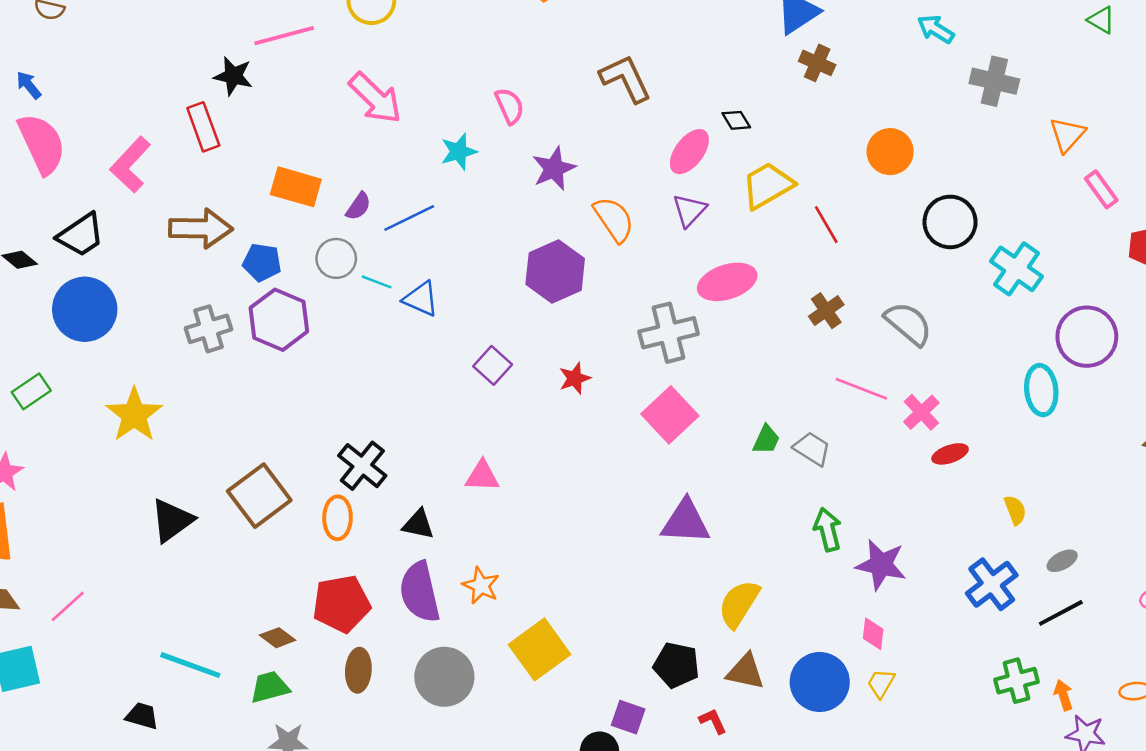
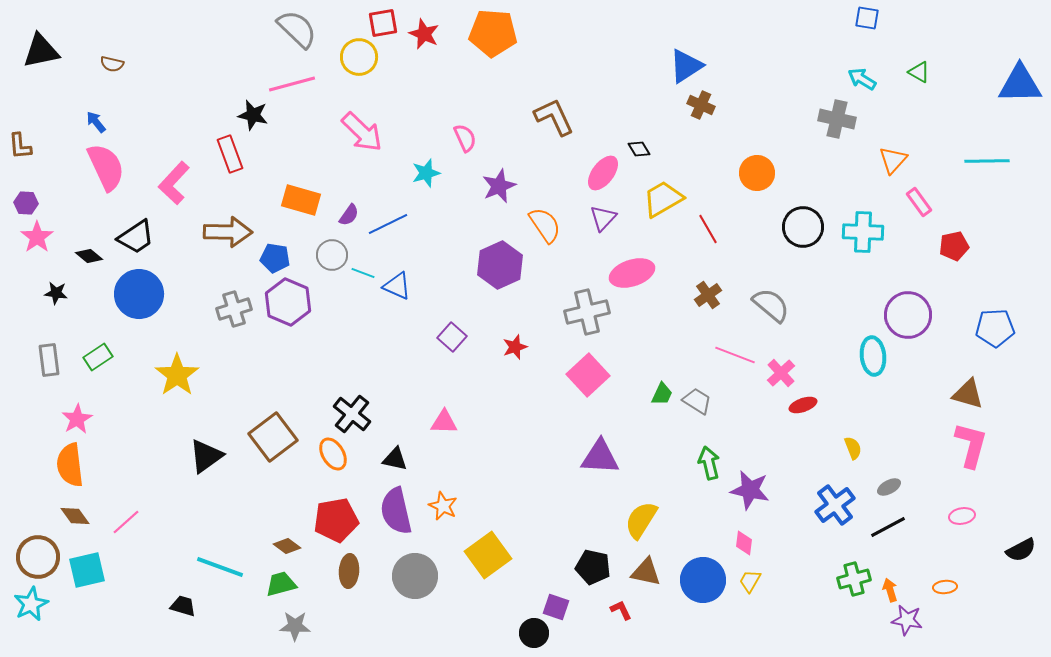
cyan arrow: (936, 29) -> (862, 79), moved
cyan cross: (1016, 269) -> (863, 232), moved, turned -33
orange ellipse: (338, 518) -> (333, 454), turned -32

